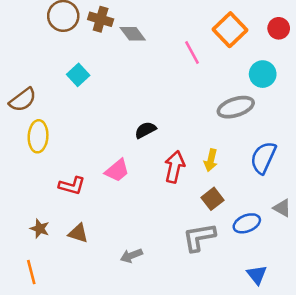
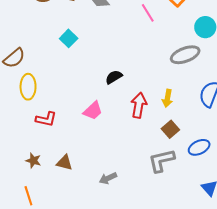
cyan square: (78, 75) -> (69, 38), moved
red L-shape: (72, 186) -> (46, 119), moved

